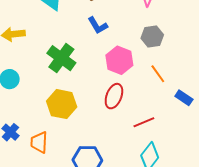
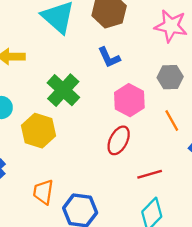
yellow hexagon: (62, 104) -> (39, 131), moved
orange trapezoid: (39, 142) -> (43, 192), moved

